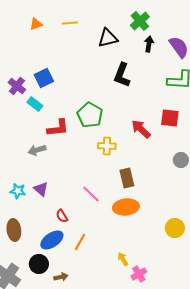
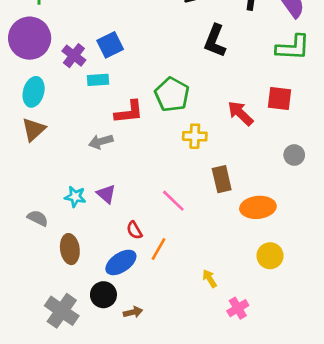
cyan rectangle: (35, 104) -> (98, 80), turned -42
orange ellipse: (126, 207) -> (258, 207), moved
yellow circle: (175, 228) -> (270, 256), moved
orange line: (80, 242) -> (159, 249), moved
yellow arrow: (123, 259) -> (210, 279), moved

